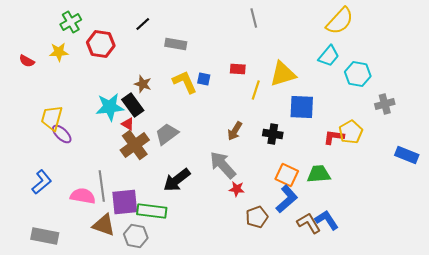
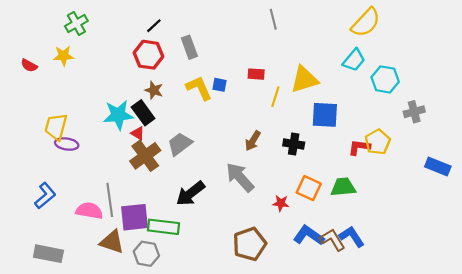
red hexagon: (101, 44) -> (148, 55), moved
gray rectangle: (176, 44) -> (189, 47), turned 60
purple ellipse: (62, 134) -> (67, 144), turned -35
red star: (237, 189) -> (281, 203), moved
blue L-shape: (287, 199) -> (309, 235), moved, turned -104
brown pentagon: (257, 217) -> (250, 244), moved, size x1.4

